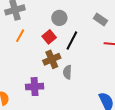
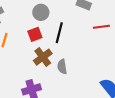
red square: (49, 37) -> (35, 34), turned 32

